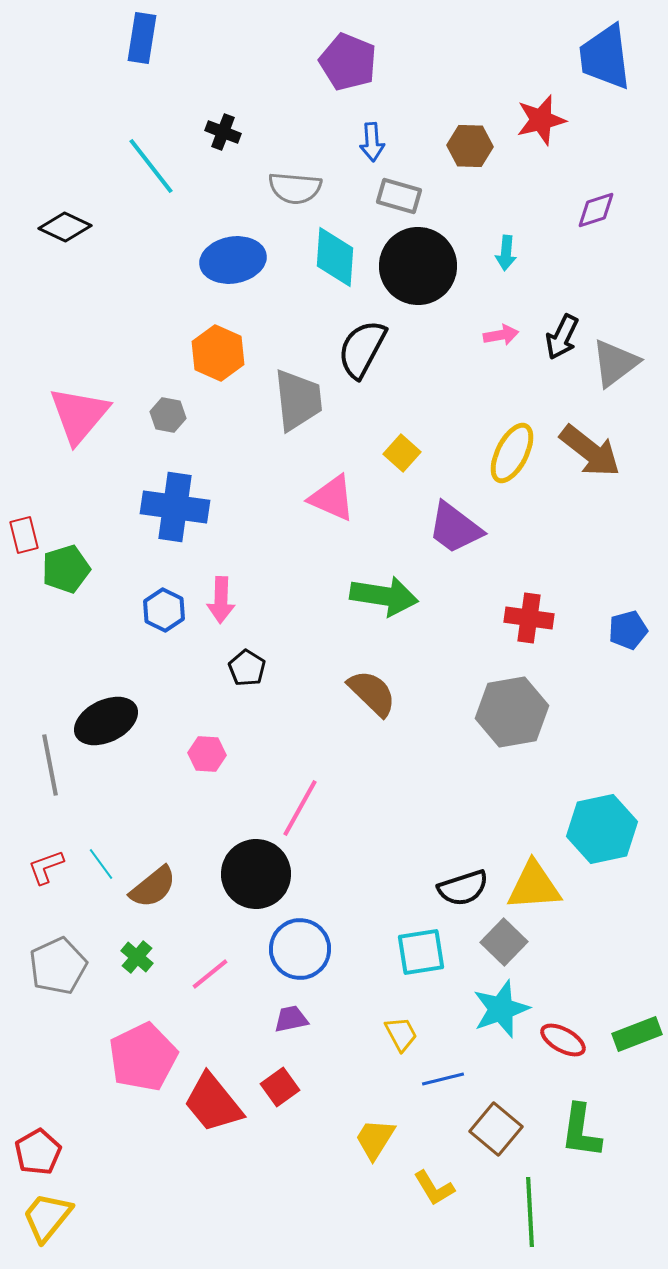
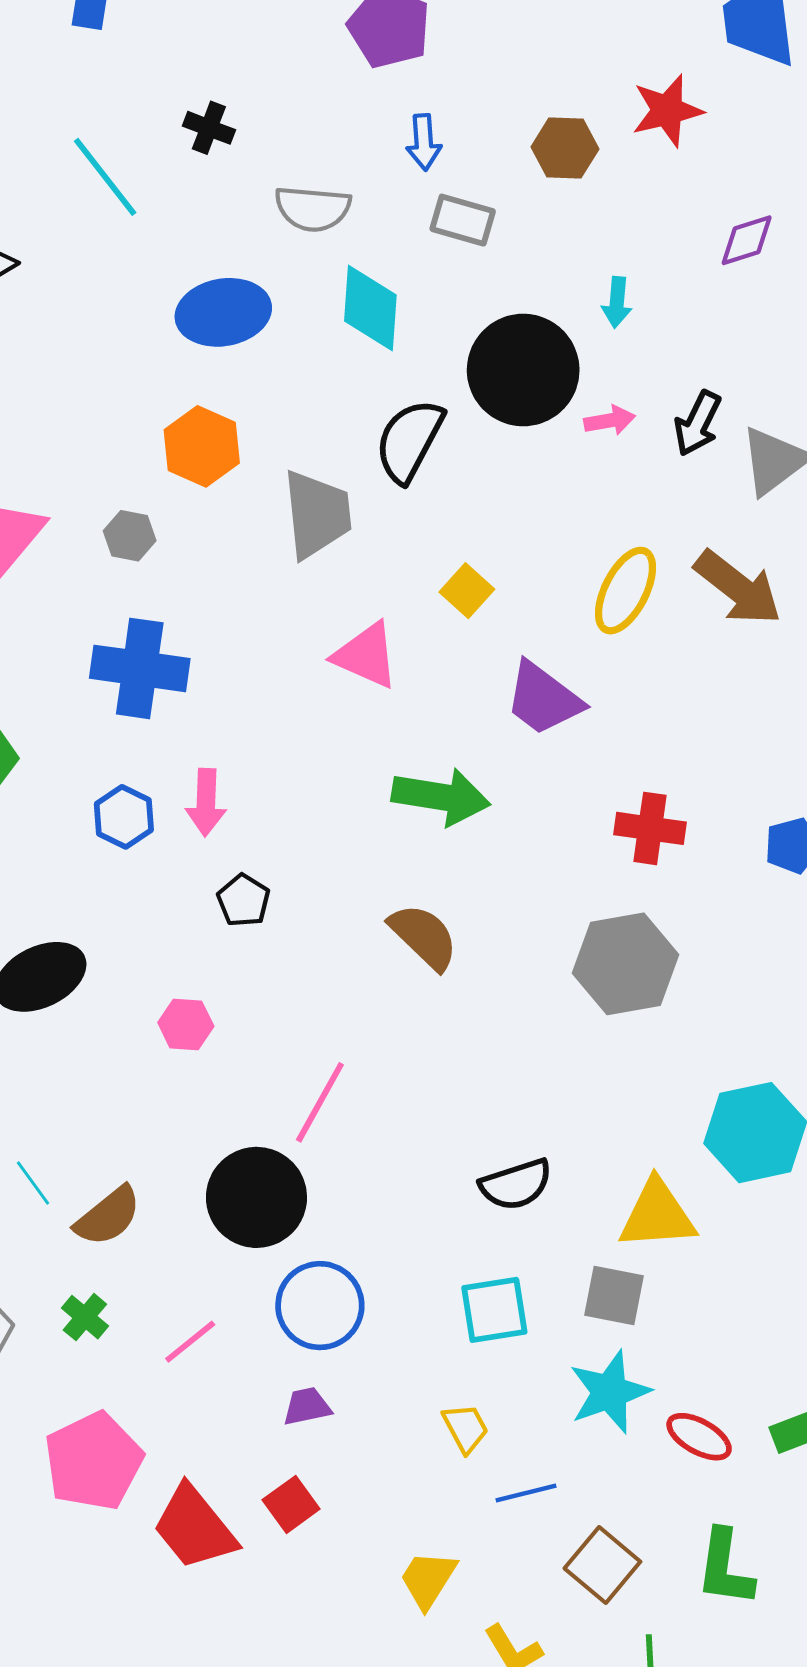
black circle: (418, 266) -> (523, 370), moved
black semicircle: (463, 888) -> (516, 1184), moved
gray square: (504, 942) -> (614, 1295), turned -33

